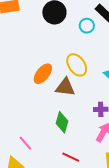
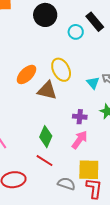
green diamond: (62, 122) -> (46, 137), moved

